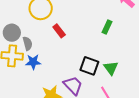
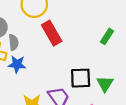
red rectangle: (59, 31) -> (52, 33), size x1.5
black square: (89, 66) -> (81, 78), turned -30

